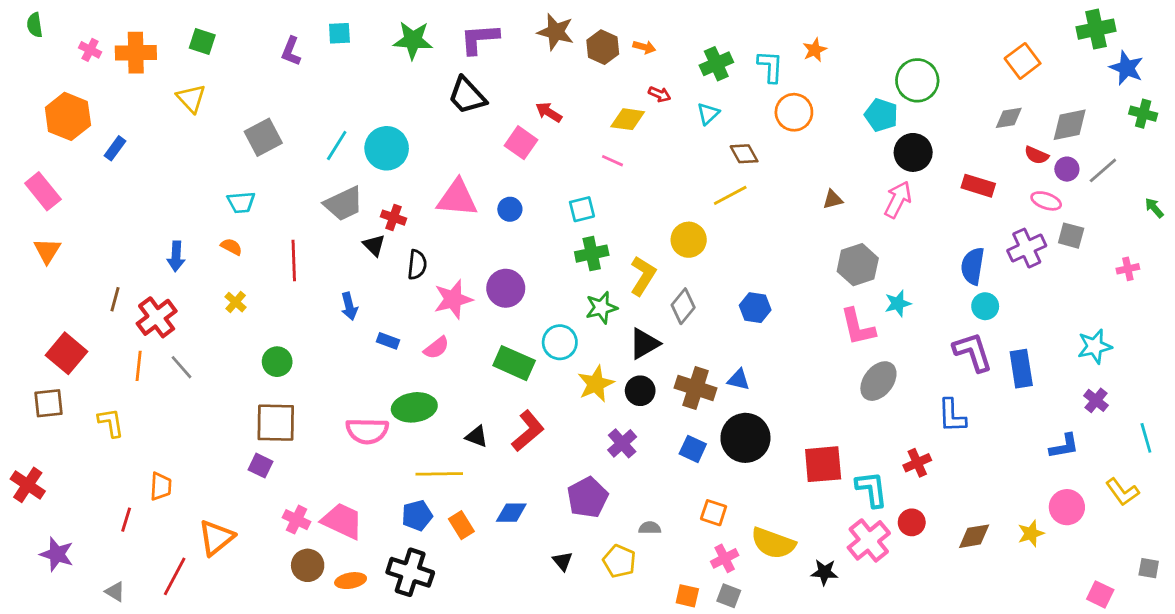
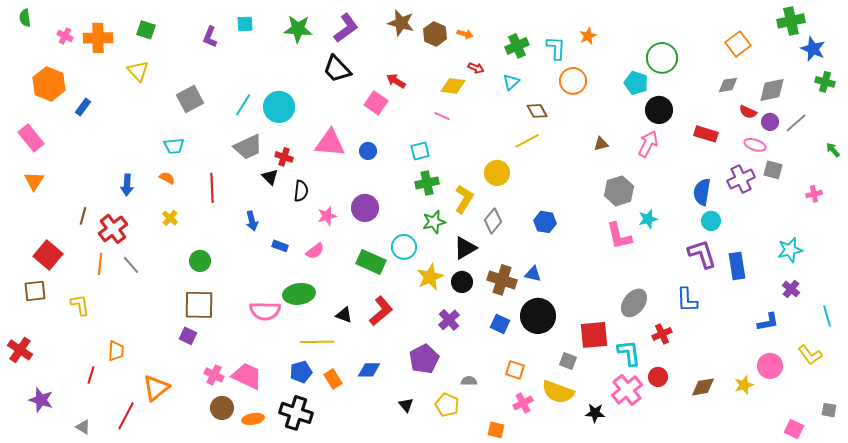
purple L-shape: (479, 39) -> (346, 28), turned 148
pink star: (453, 299) -> (327, 216), size x0.7
gray ellipse: (878, 381) -> (634, 303), moved
gray square: (729, 596) -> (568, 361), moved

